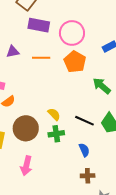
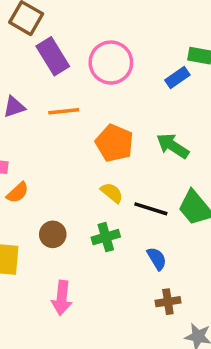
purple rectangle: (39, 25) -> (53, 56), turned 55
orange pentagon: (75, 62) -> (114, 143), moved
yellow semicircle: (54, 114) -> (112, 193), moved
brown circle: (26, 128) -> (53, 234), size x0.6

